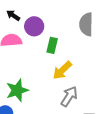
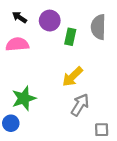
purple circle: (34, 26) -> (50, 21), moved
green rectangle: (52, 45) -> (70, 37), moved

